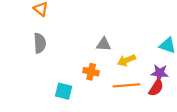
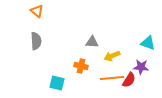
red semicircle: (156, 88) -> (129, 80), moved

